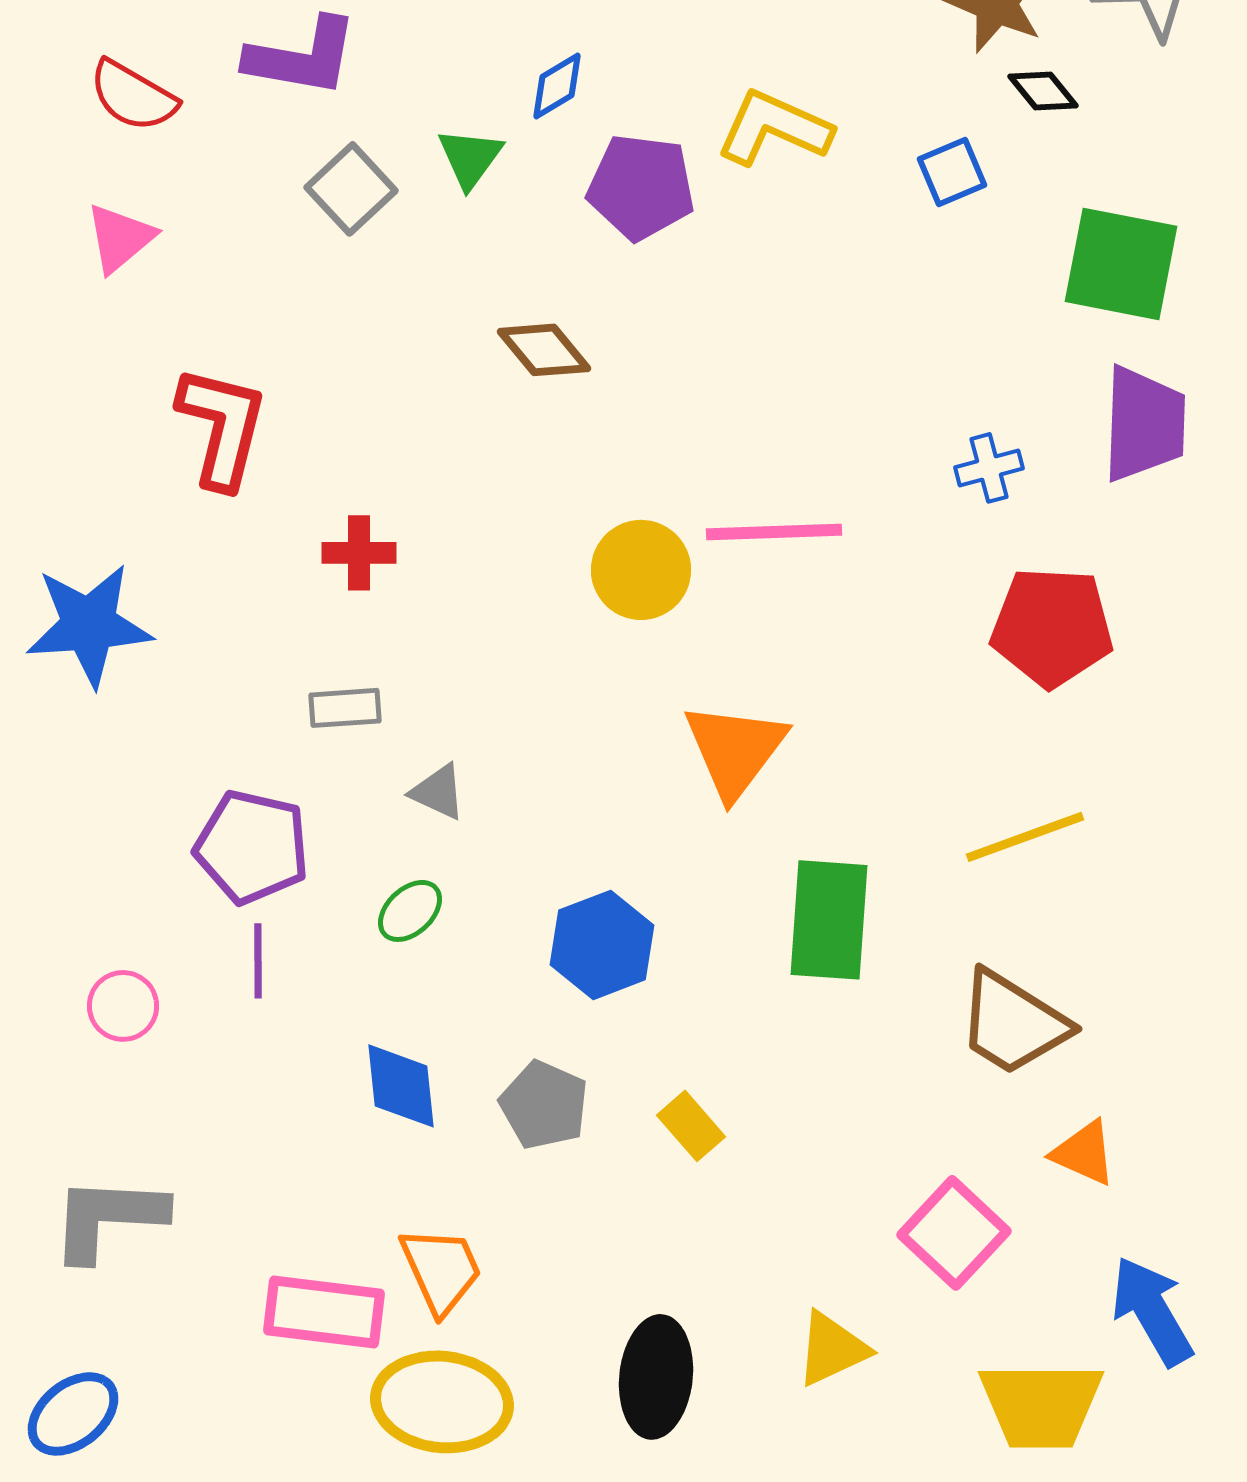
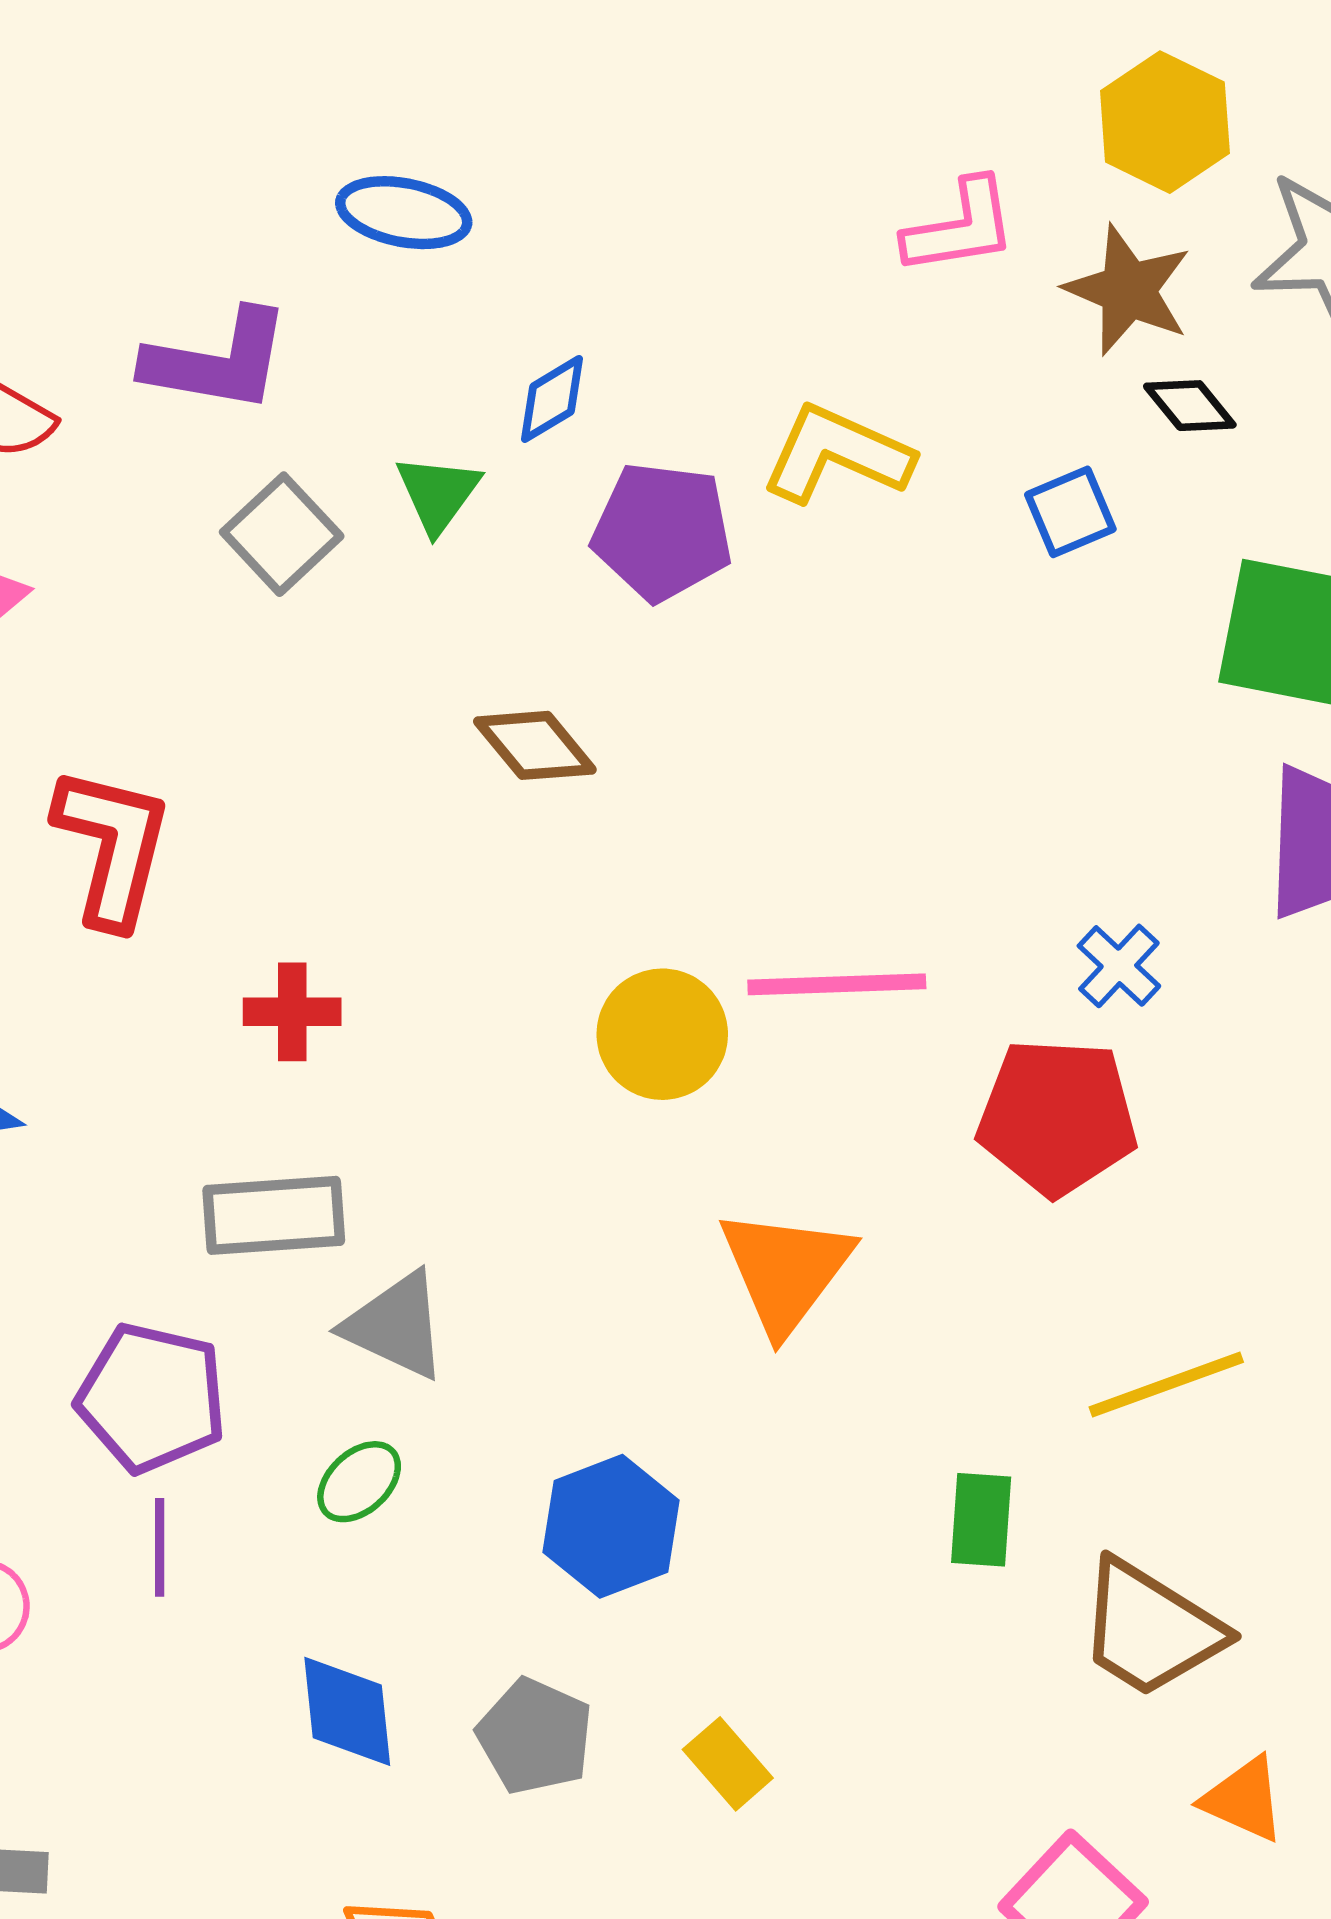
blue cross: (989, 468) -> (1119, 966), moved, turned -32
red pentagon: (1052, 627) -> (1057, 1117), moved
gray rectangle: (345, 708) -> (274, 1215), size x1.5
gray triangle: (438, 792) -> (396, 1326), size x1.5
green rectangle: (829, 920) -> (981, 1520), moved, size x0.6

